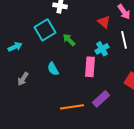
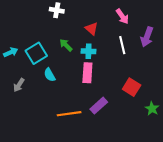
red triangle: (104, 22) -> (92, 29), moved
cyan square: (45, 30) -> (36, 53), moved
cyan cross: (102, 49) -> (89, 51), moved, turned 32

